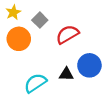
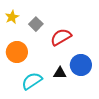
orange circle: (19, 39) -> (17, 52), moved

